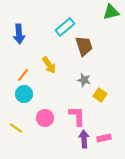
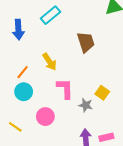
cyan rectangle: (65, 27) -> (51, 15), moved
gray star: (84, 80) -> (86, 105), moved
pink L-shape: (77, 116) -> (65, 89), moved

